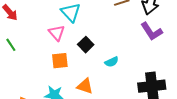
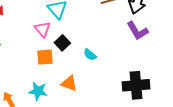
black square: (86, 45) -> (62, 43), moved
cyan semicircle: (112, 62) -> (90, 55), moved, turned 64

